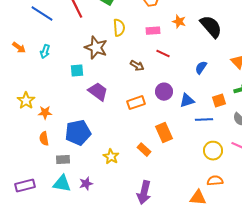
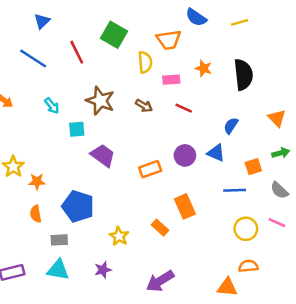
black semicircle: (211, 27) -> (243, 75), turned 35
yellow semicircle: (119, 28) -> (145, 62), moved
cyan arrow: (45, 52) -> (52, 106), moved, turned -56
brown arrow: (137, 66) -> (144, 106), moved
blue triangle: (187, 101) -> (216, 153), moved, turned 42
blue pentagon: (78, 133) -> (78, 206), turned 30
purple star: (86, 184) -> (103, 270), moved
purple arrow: (144, 193) -> (160, 281), turned 45

